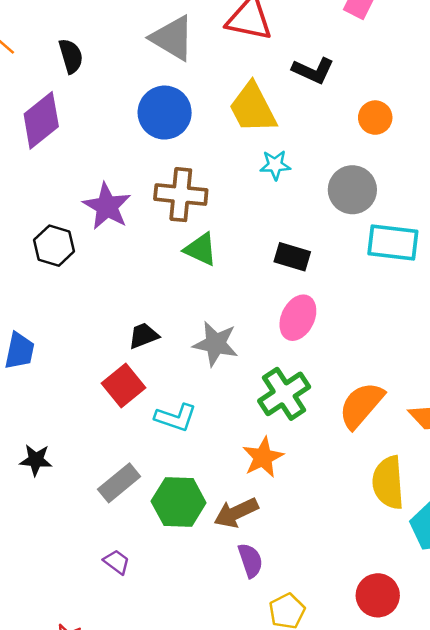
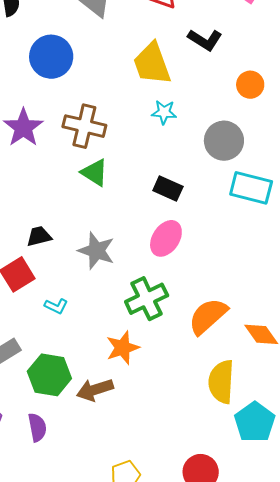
blue circle: (165, 113) -> (51, 57), moved
cyan L-shape: (176, 417) -> (56, 306), size x0.7
purple semicircle: (250, 560) -> (37, 427), moved

